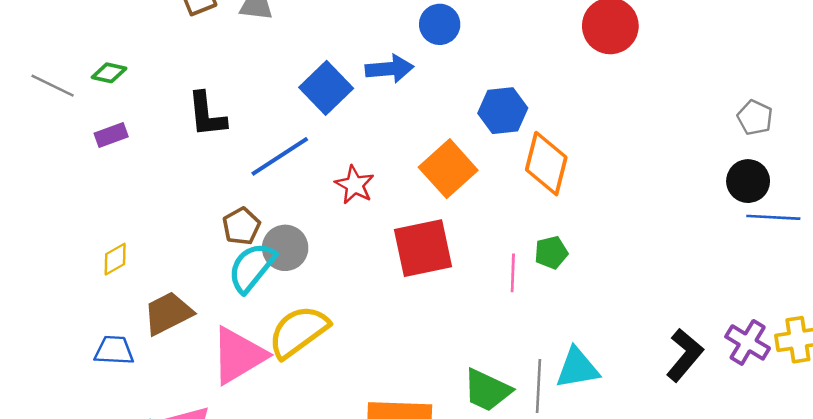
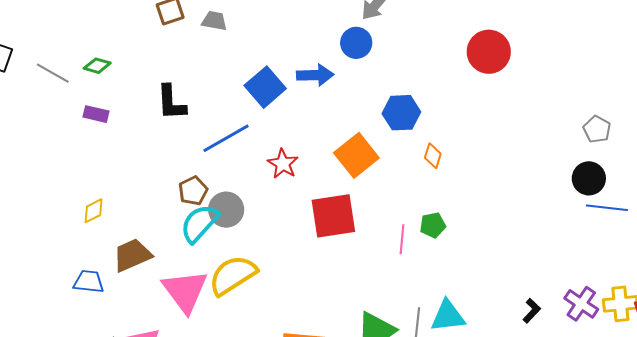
purple rectangle: (111, 135) -> (96, 114), turned 30
orange diamond: (546, 164) -> (433, 156), size x0.5
pink triangle: (238, 355) -> (185, 291), turned -39
black L-shape: (685, 355) -> (532, 311), size x0.6

